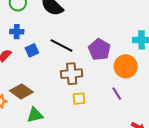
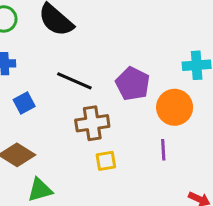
blue square: (32, 50) -> (24, 103), moved
purple line: (117, 94) -> (163, 150), turned 32

